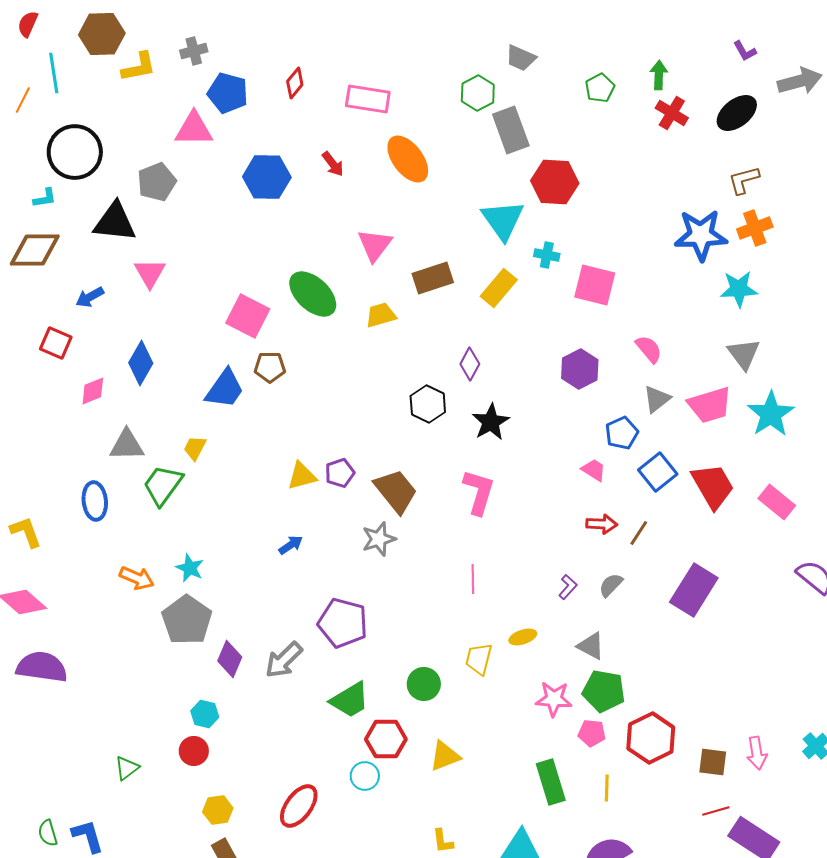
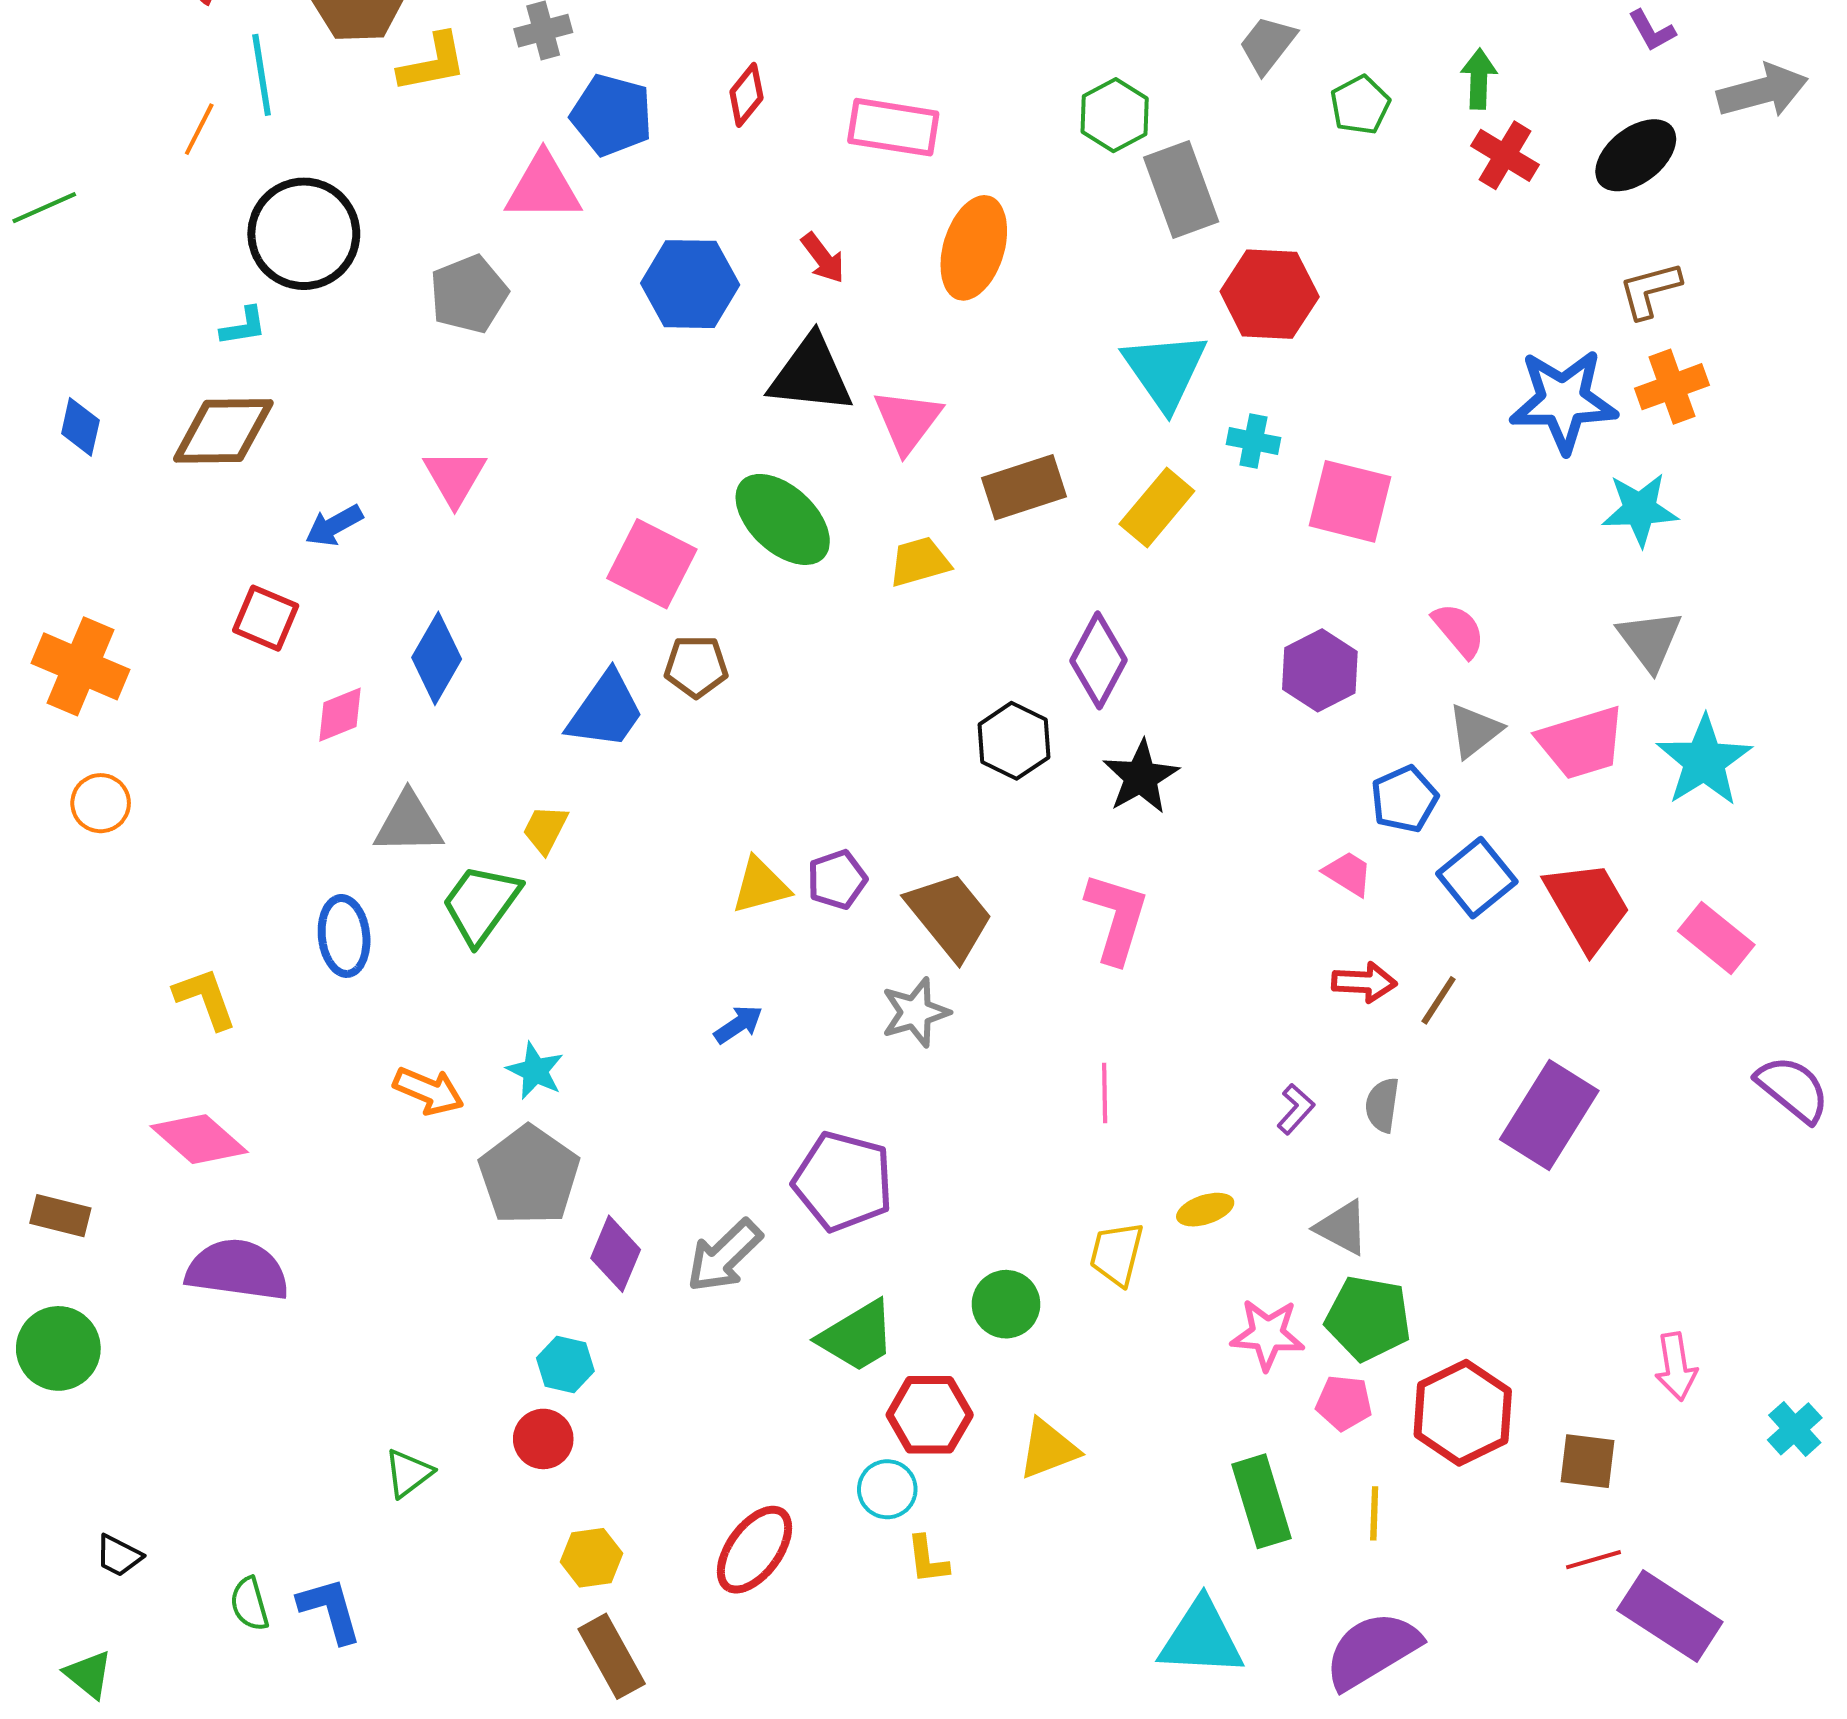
gray trapezoid: (521, 58) -> (1268, 45), moved, turned 104
orange ellipse: (408, 159) -> (974, 248), turned 54
black triangle: (115, 222) -> (811, 375), moved
purple diamond: (470, 364) -> (1099, 660), size x1.4
gray semicircle: (611, 585) -> (1382, 1105), turned -36
pink arrow: (757, 753) -> (1676, 1367), moved
yellow L-shape: (443, 841) -> (928, 1560), moved

